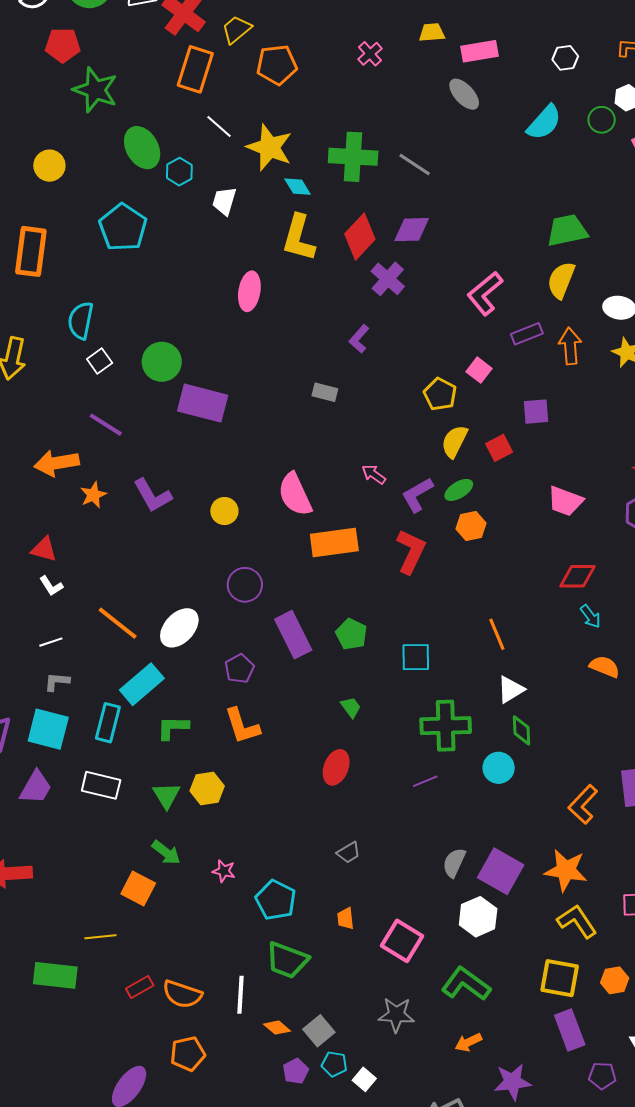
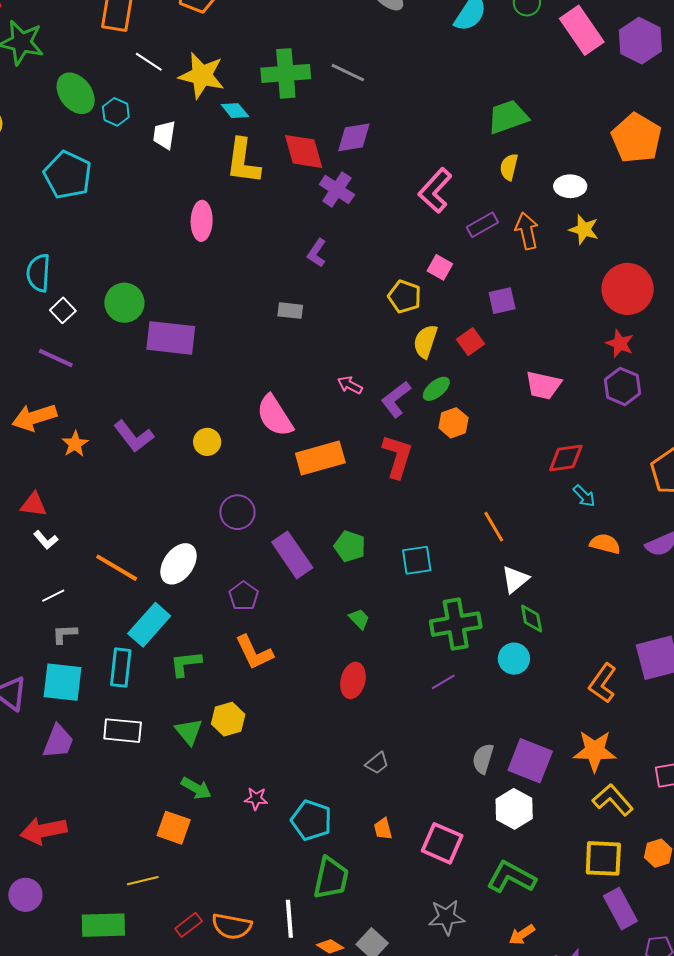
red diamond: (360, 237) -> (304, 151), turned -51
yellow semicircle: (561, 280) -> (509, 167), size x0.7
purple line: (106, 425) -> (56, 358), moved
green trapezoid: (287, 960) -> (331, 878), turned -90

